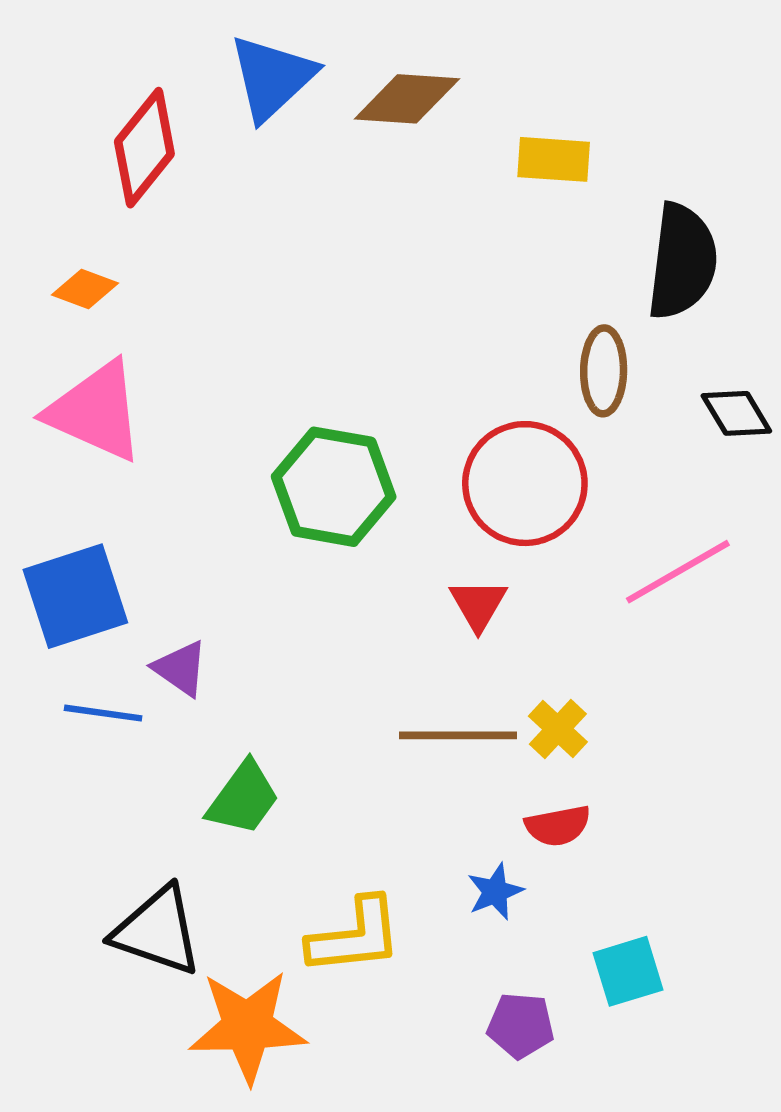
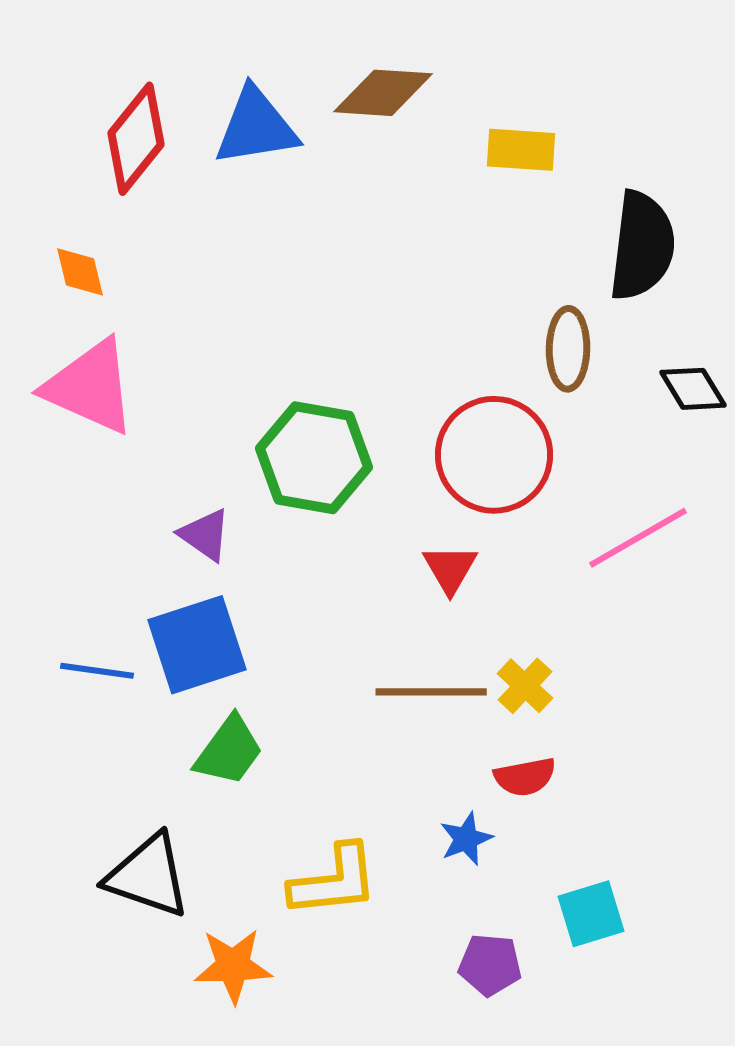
blue triangle: (272, 78) -> (256, 127), moved, turned 34
orange diamond: (85, 289) -> (80, 272), turned 56
blue square: (75, 596) -> (197, 645), moved
purple triangle: (181, 668) -> (205, 535), moved
orange star: (248, 1027) -> (233, 966), size x0.7

